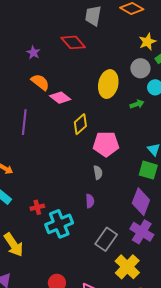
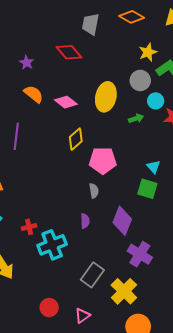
pink diamond: (60, 98) -> (66, 102), moved
purple diamond: (141, 202) -> (122, 221), moved
gray rectangle: (106, 239) -> (92, 275), moved

